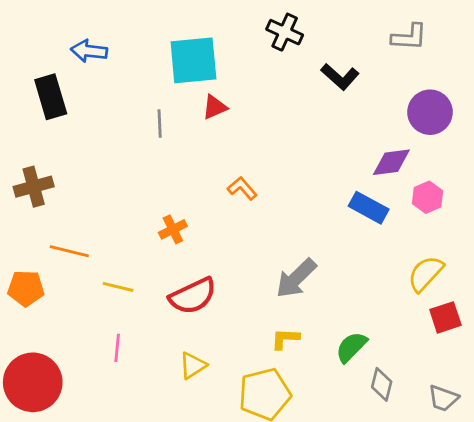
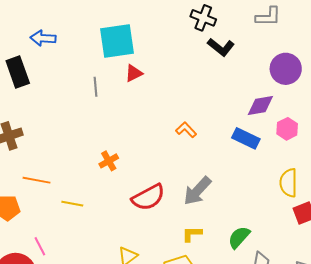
black cross: (285, 32) -> (203, 18), moved
orange L-shape: (242, 188) -> (186, 130), moved
yellow semicircle: (426, 274) -> (289, 183), turned -40
red semicircle: (193, 296) -> (148, 197), moved
pink line: (117, 348) -> (40, 246), moved, turned -30

